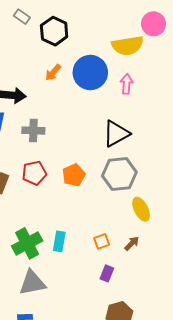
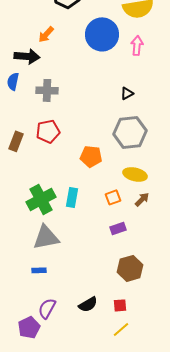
orange arrow: (53, 73) -> (46, 34), moved
black triangle: (116, 134) -> (127, 93), size x0.5
orange pentagon: (74, 175) -> (91, 156), moved, turned 30
yellow ellipse: (141, 209) -> (135, 174), moved, turned -50
purple rectangle: (107, 273) -> (118, 228), turned 49

